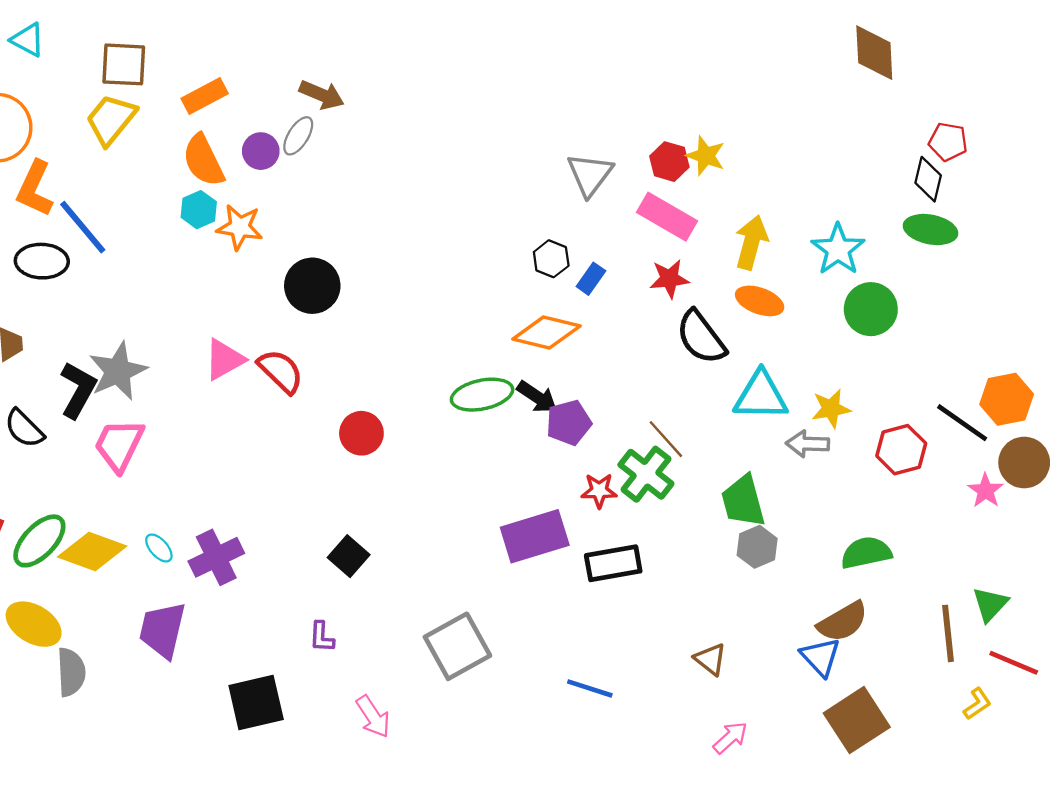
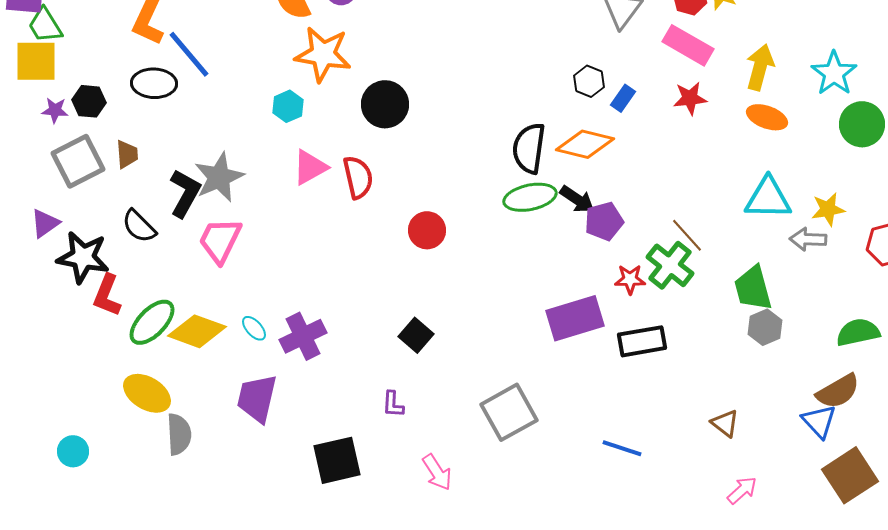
cyan hexagon: (199, 210) -> (288, 106), moved
orange star: (240, 227) -> (323, 54), size x1.4
black semicircle: (701, 337) -> (529, 148), moved, turned 45
red semicircle: (281, 371) -> (358, 177), turned 33

